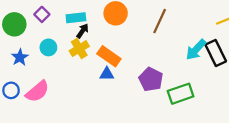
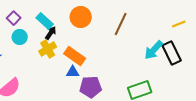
cyan rectangle: (76, 18) -> (45, 21), turned 48
cyan circle: (48, 47) -> (20, 37), moved
purple pentagon: (151, 79) -> (91, 87), moved, turned -30

